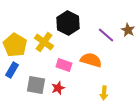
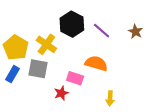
purple line: (106, 35) -> (102, 31), moved
pink rectangle: (64, 65) -> (75, 78), moved
gray square: (36, 85) -> (38, 69), moved

